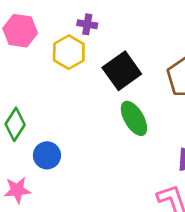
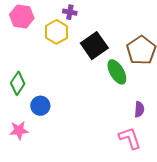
green ellipse: (134, 118) -> (117, 72), moved

